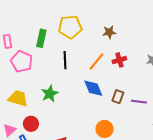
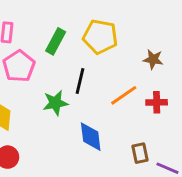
blue diamond: (93, 88) -> (91, 137), moved
green star: (50, 94) -> (55, 103), moved
brown rectangle: (118, 97) -> (140, 153), turned -48

